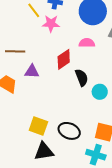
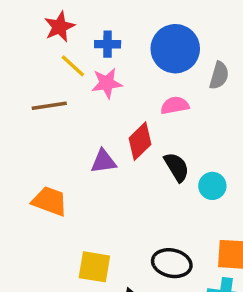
brown line: (15, 51) -> (49, 106), moved
purple triangle: (32, 71) -> (103, 161), moved
yellow square: (38, 126) -> (94, 267), moved

